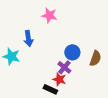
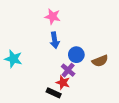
blue arrow: (28, 38) -> (55, 40), moved
brown semicircle: (95, 58) -> (100, 61), turned 49

